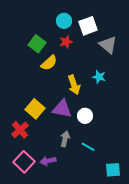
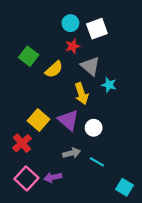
green square: (37, 44) -> (29, 56), moved
gray triangle: (108, 45) -> (90, 66), moved
purple triangle: (62, 109) -> (68, 120), turned 30
gray arrow: (65, 139) -> (72, 153), turned 63
cyan square: (113, 170) -> (124, 187), turned 35

